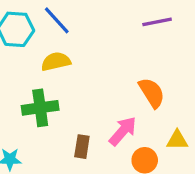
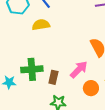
green cross: (40, 108) -> (32, 69), moved

